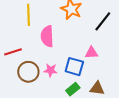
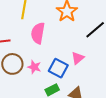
pink triangle: (91, 53) -> (78, 58), turned -48

